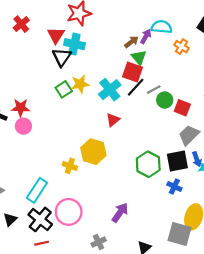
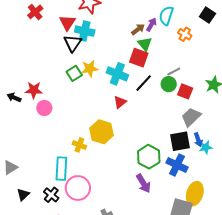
cyan semicircle: (161, 27) -> (166, 16), turned -78
black line: (136, 87) -> (144, 83), moved
cyan cross: (110, 90) -> (117, 74), turned -30
gray line: (154, 90) -> (174, 71), moved
pink circle: (23, 126) -> (44, 108), moved
green hexagon: (148, 164) -> (149, 157), moved
blue cross: (174, 186) -> (177, 165), size x1.5
cyan rectangle: (37, 190) -> (61, 169), moved, turned -30
purple arrow: (120, 212) -> (143, 183), moved, turned 114
black cross: (40, 219) -> (51, 195), size x0.7

